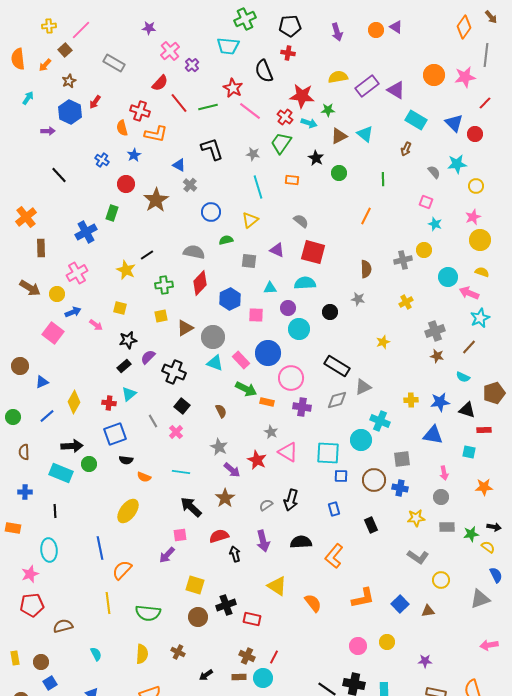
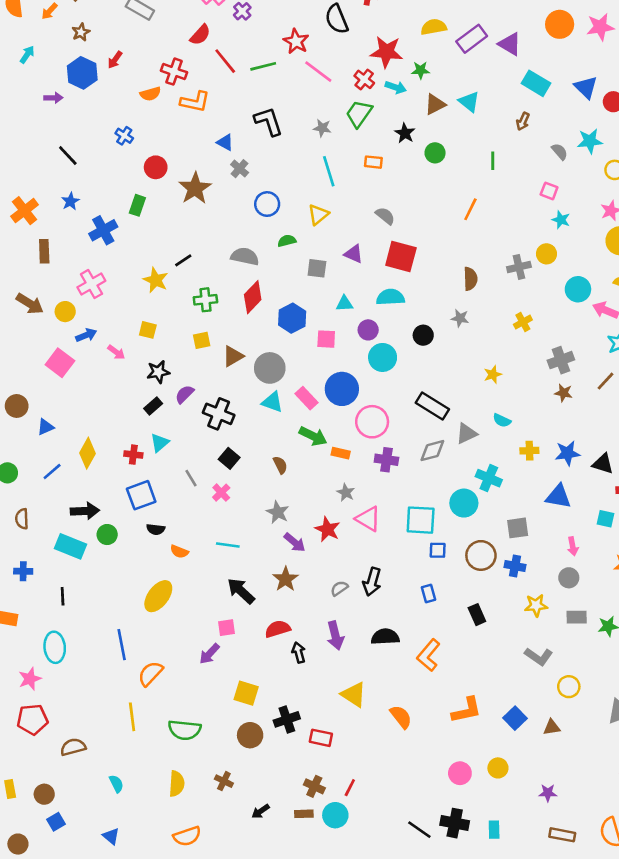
orange semicircle: (122, 128) -> (150, 94), turned -91
blue star: (134, 155) -> (70, 201), moved
cyan semicircle: (463, 377) -> (502, 420), moved

